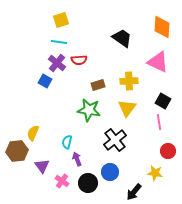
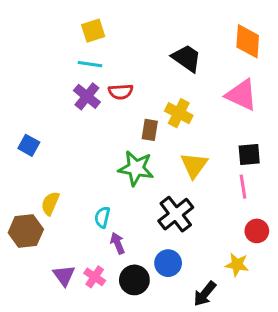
blue square: (45, 81) -> (29, 145), moved
yellow cross: (129, 81) -> (179, 113), moved, turned 30
brown rectangle: (98, 85) -> (150, 130), turned -64
black square: (163, 101) -> (249, 154), turned -35
purple triangle: (42, 166) -> (64, 275), moved

